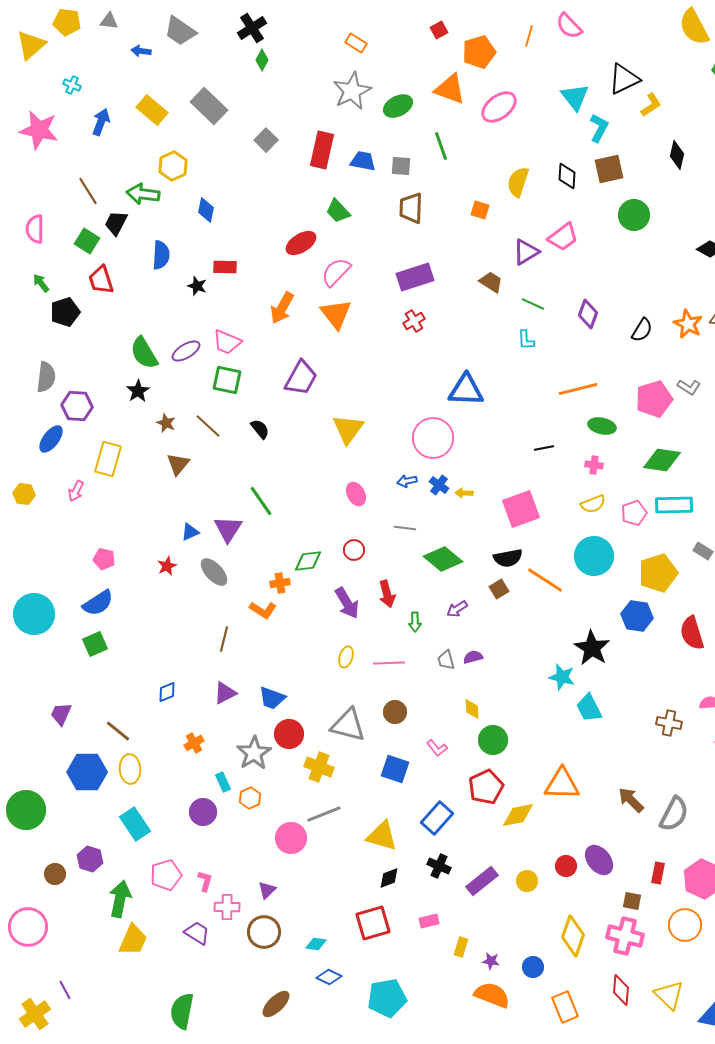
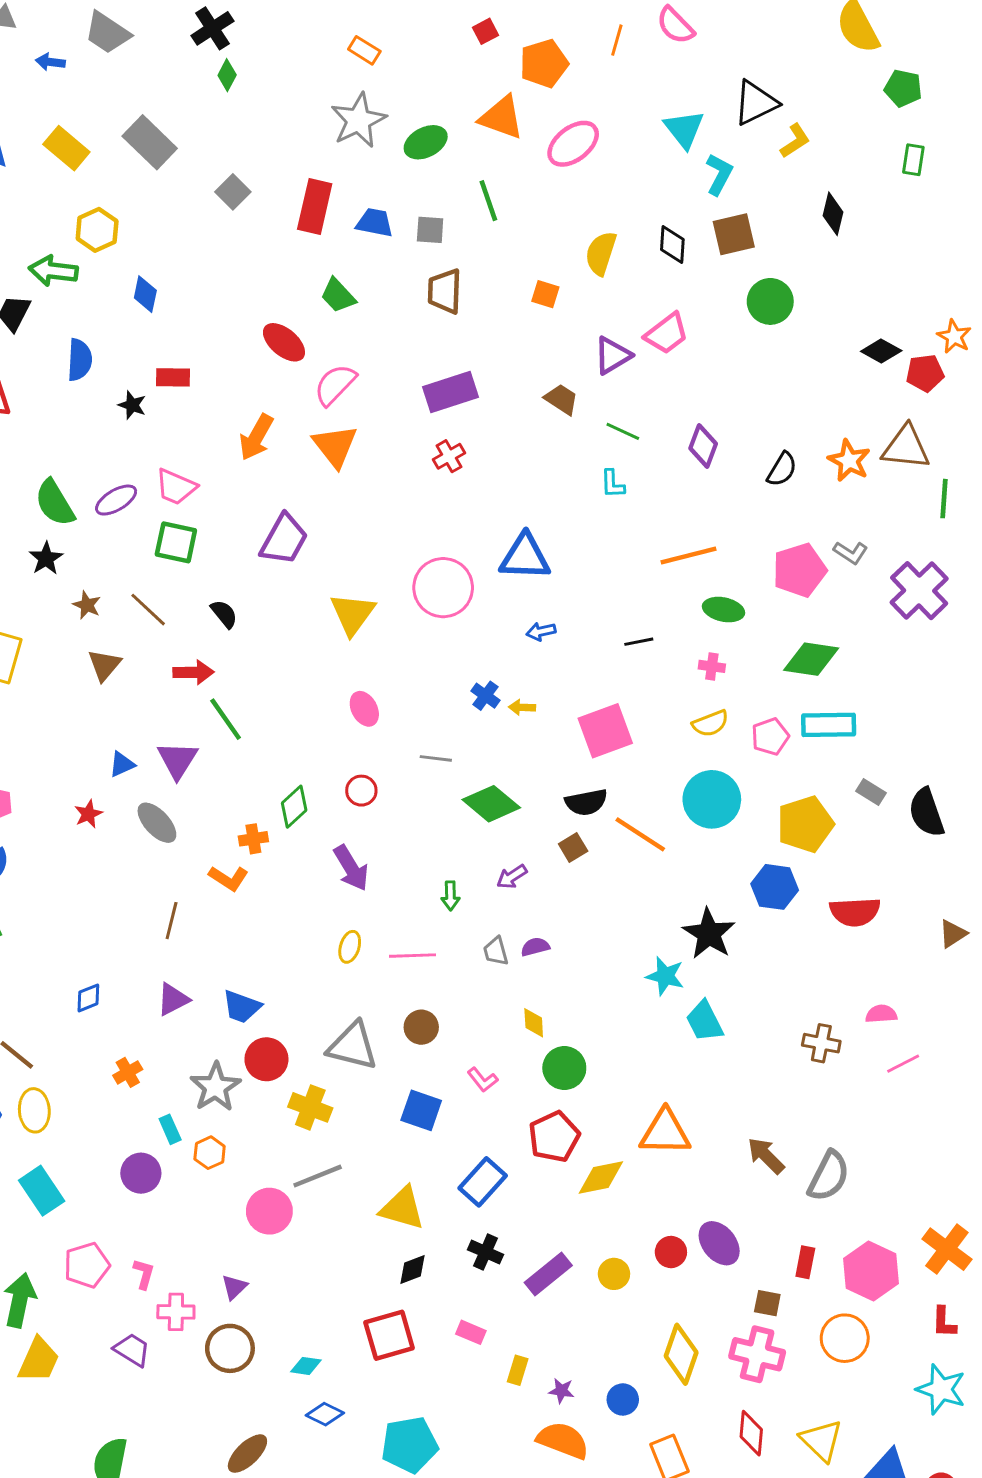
red ellipse: (301, 243) -> (284, 342), turned 72
pink circle: (433, 438) -> (443, 588), moved
blue arrow: (407, 481) -> (541, 631), moved
green diamond: (308, 561) -> (294, 807), turned -36
red arrow: (387, 594) -> (193, 672), moved, turned -76
red semicircle: (692, 633) -> (855, 912), turned -76
pink rectangle: (429, 921) -> (471, 1332), turned 36

